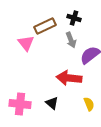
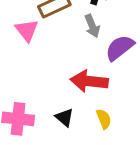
yellow semicircle: (89, 104) -> (104, 119), moved

